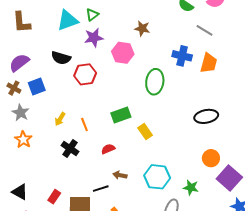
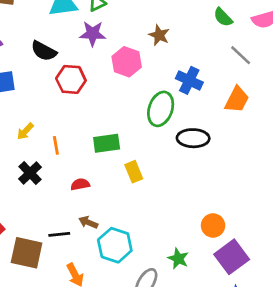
blue cross: (182, 56) -> (189, 80), moved
black ellipse: (206, 116) -> (193, 138), moved
cyan hexagon: (157, 177) -> (115, 245), moved

